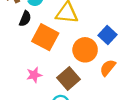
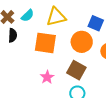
black semicircle: (25, 19) -> (13, 35), moved

